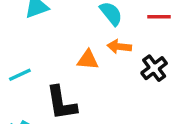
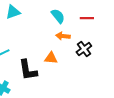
orange triangle: (88, 60) -> (51, 58), moved

